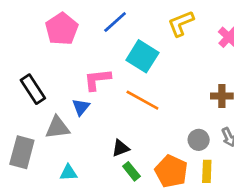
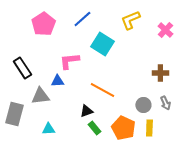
orange line: (142, 100) -> (102, 90), moved
blue triangle: (81, 107) -> (57, 81), turned 48

